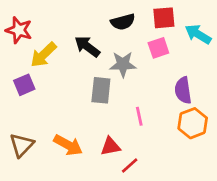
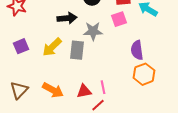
black arrow: (87, 47) -> (67, 18), turned 138
yellow arrow: (43, 55) -> (52, 47), moved
pink line: (139, 116) -> (103, 87), moved

